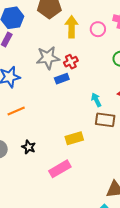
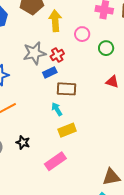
pink circle: (98, 29) -> (82, 34), moved
cyan arrow: (96, 100) -> (57, 109), moved
brown rectangle: (105, 120) -> (67, 89), moved

